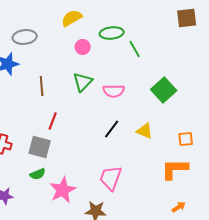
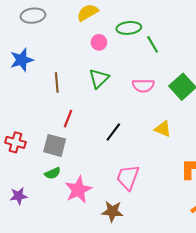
gray ellipse: (25, 37) -> (33, 16), moved
pink semicircle: (114, 91) -> (143, 86), moved
black line: (112, 129) -> (113, 132), moved

